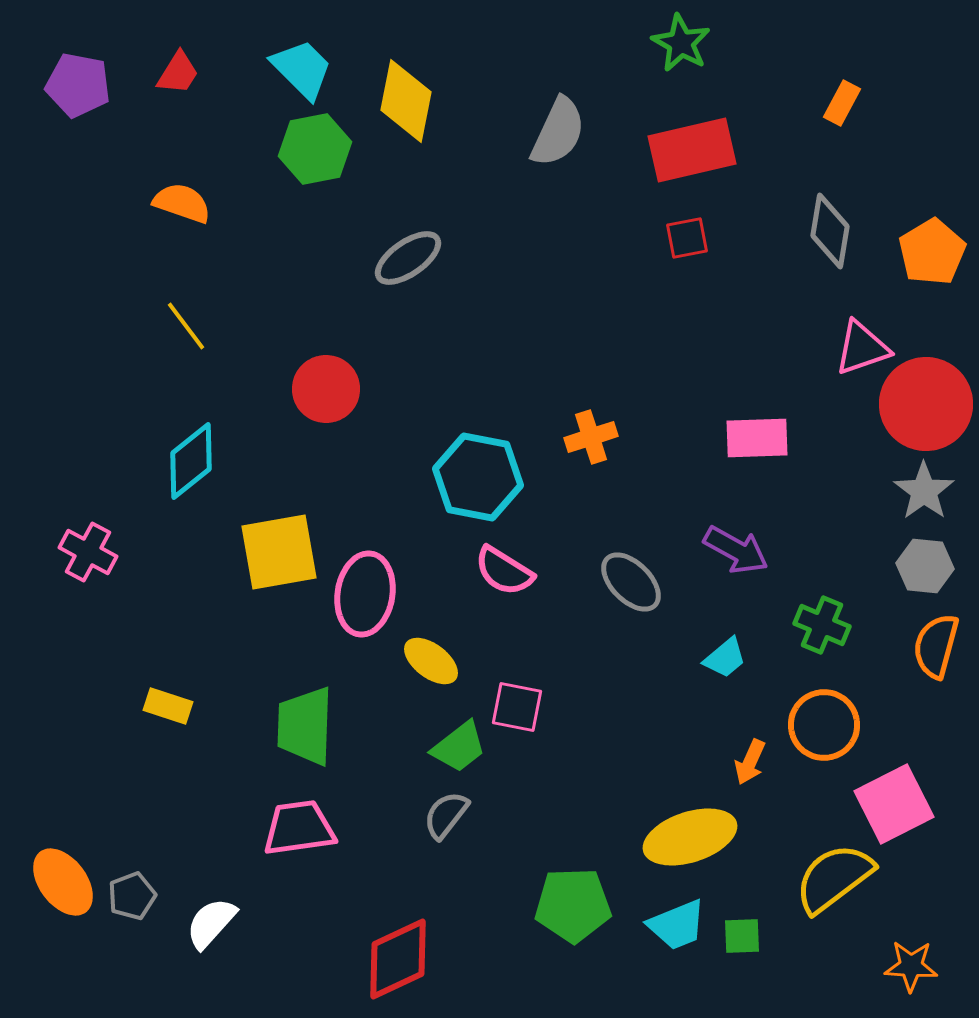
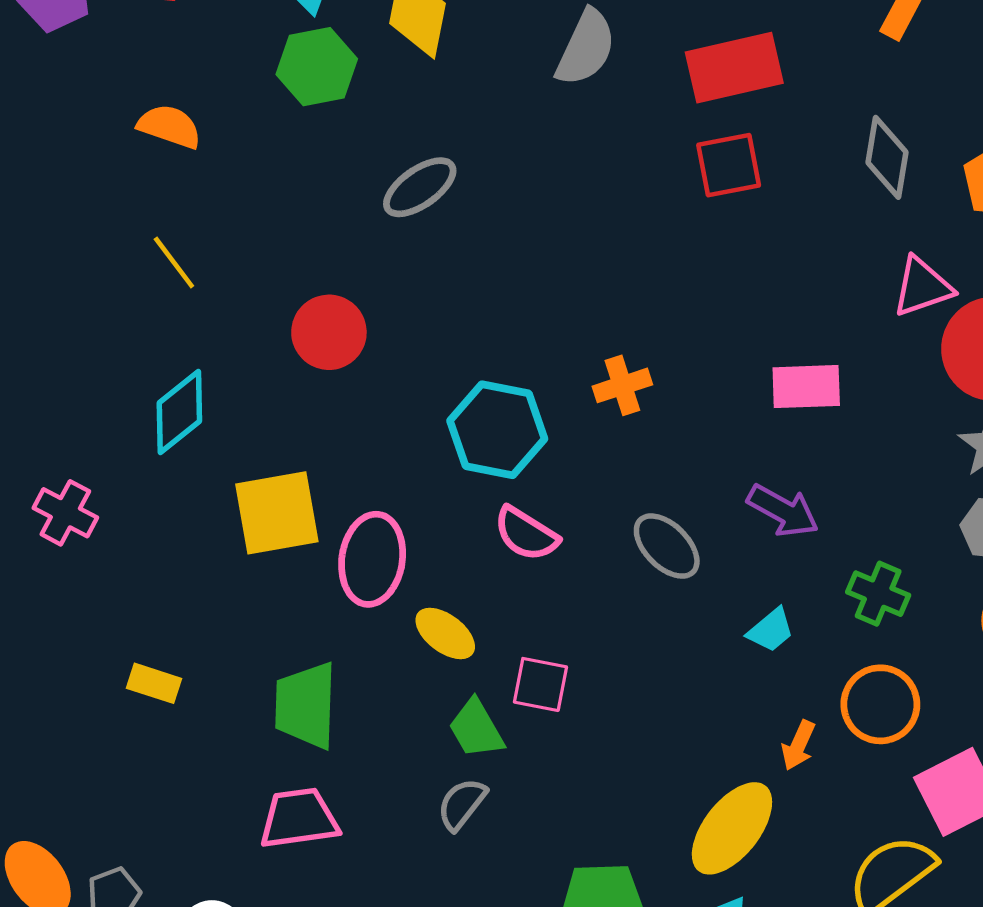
red square: (687, 238) -> (729, 165), size x1.4
green trapezoid: (459, 747) -> (476, 729), turned 98
yellow ellipse: (690, 837) -> (732, 828), turned -34

